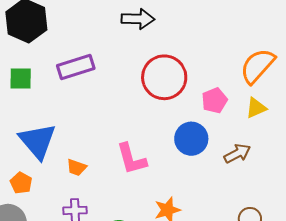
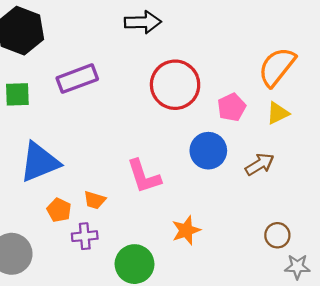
blue triangle: (38, 141) -> (40, 162), turned 51
orange trapezoid: (77, 167) -> (95, 200), moved
orange pentagon: (21, 183) -> (59, 210), moved

